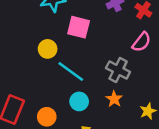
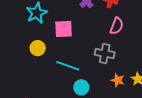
yellow circle: (48, 49) -> (38, 48), moved
orange star: (114, 99) -> (118, 80), moved

